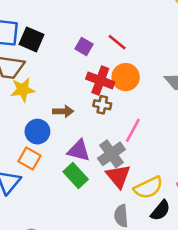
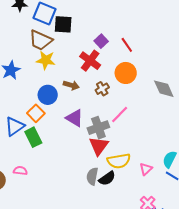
black square: (31, 39) -> (63, 24), turned -36
red cross: (100, 80) -> (90, 61), moved
brown cross: (102, 105) -> (102, 89), turned 32
green rectangle: (76, 175) -> (33, 137), moved
black semicircle: (160, 210) -> (107, 178), moved

